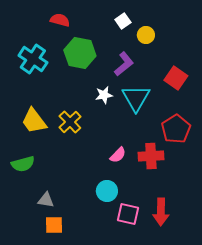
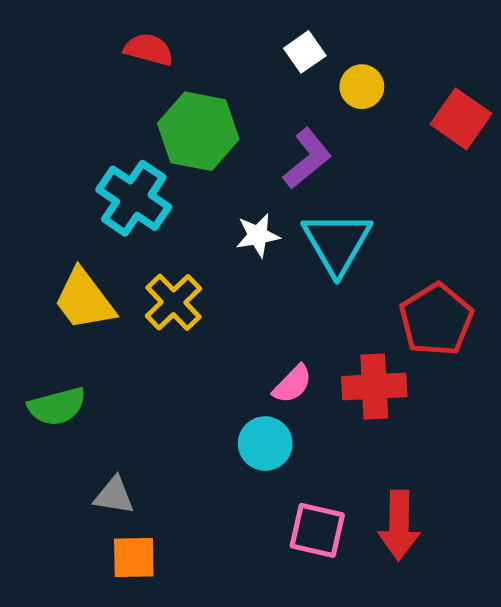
cyan cross: (33, 59) -> (134, 198), moved
red square: (176, 78) -> (461, 119), moved
cyan circle: (107, 191) -> (265, 444), moved

